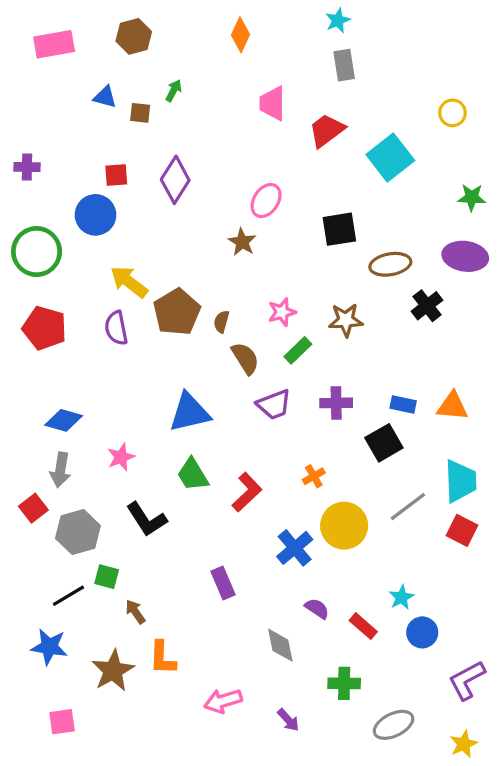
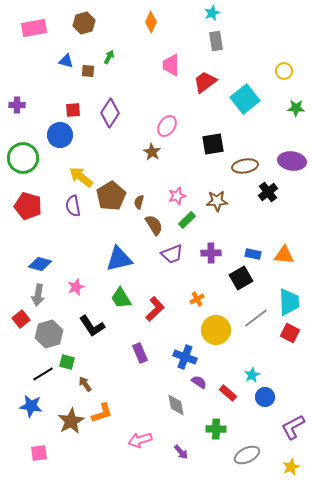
green star: (472, 197) -> (296, 108), moved
blue cross: (295, 548) -> (185, 357), moved, turned -30
purple rectangle: (223, 583) -> (140, 353), moved
orange L-shape: (162, 658) -> (102, 413), turned -110

